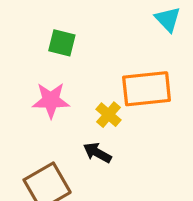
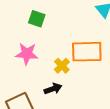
black arrow: (97, 153) -> (53, 89), turned 126

